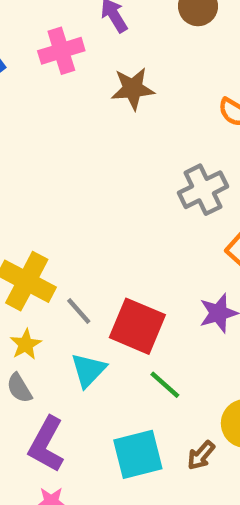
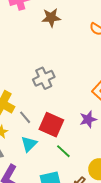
gray cross: (203, 190) -> (44, 78), moved

